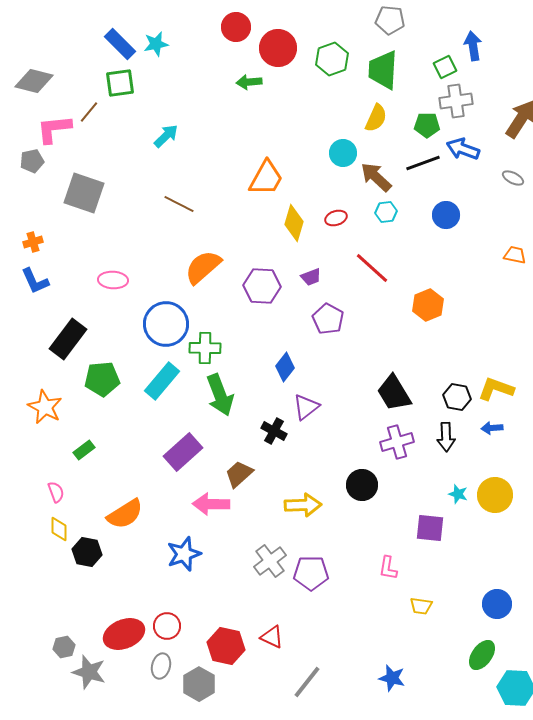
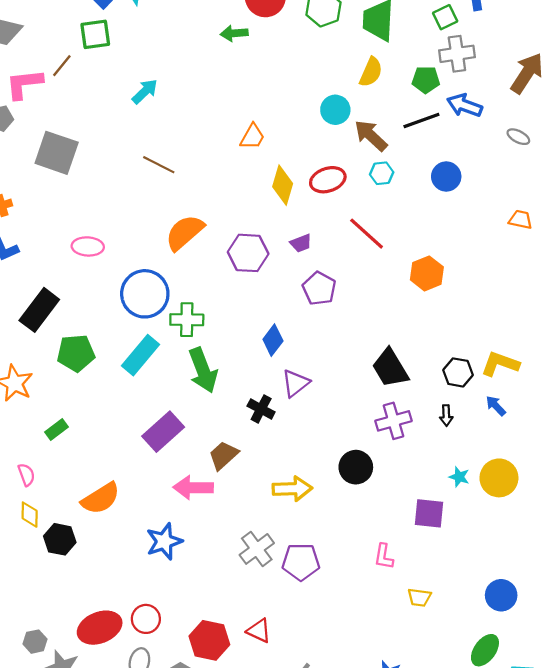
orange trapezoid: (266, 178) -> (252, 137), size x0.7
red ellipse: (336, 218) -> (328, 180), size x1.5
blue arrow: (492, 428) -> (496, 406), turned 50
black arrow: (446, 437) -> (446, 415), size x0.7

